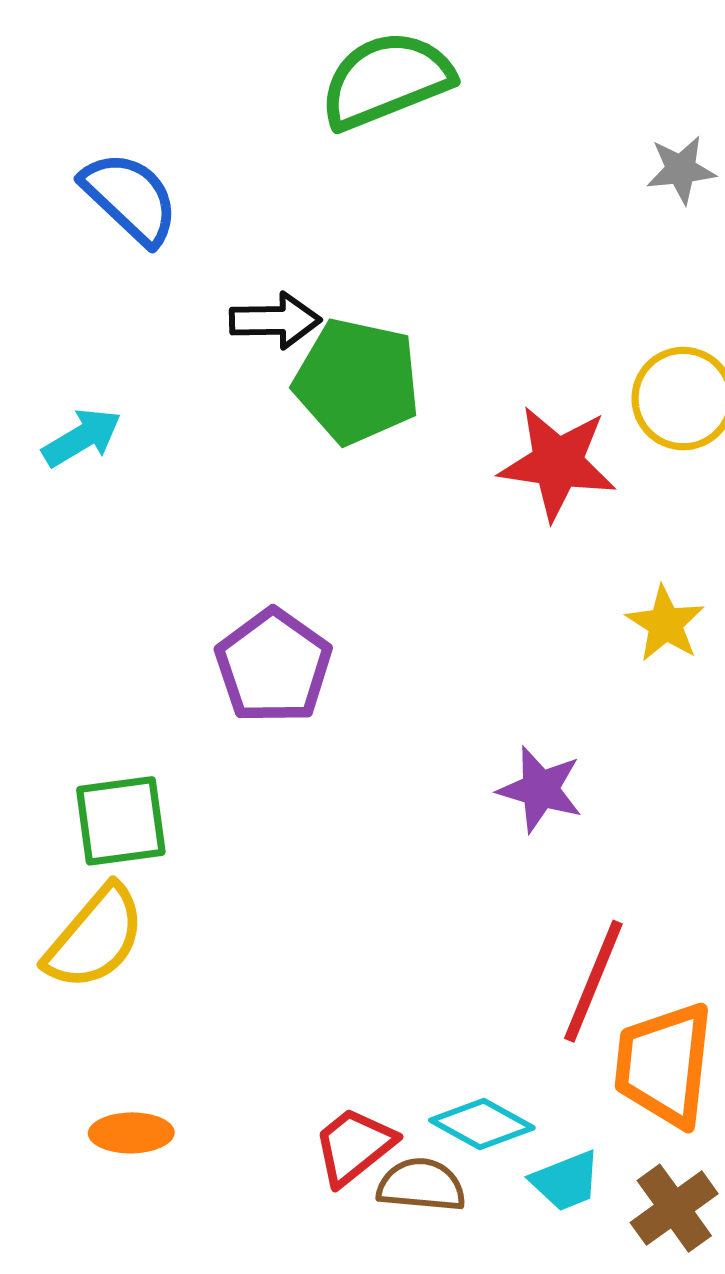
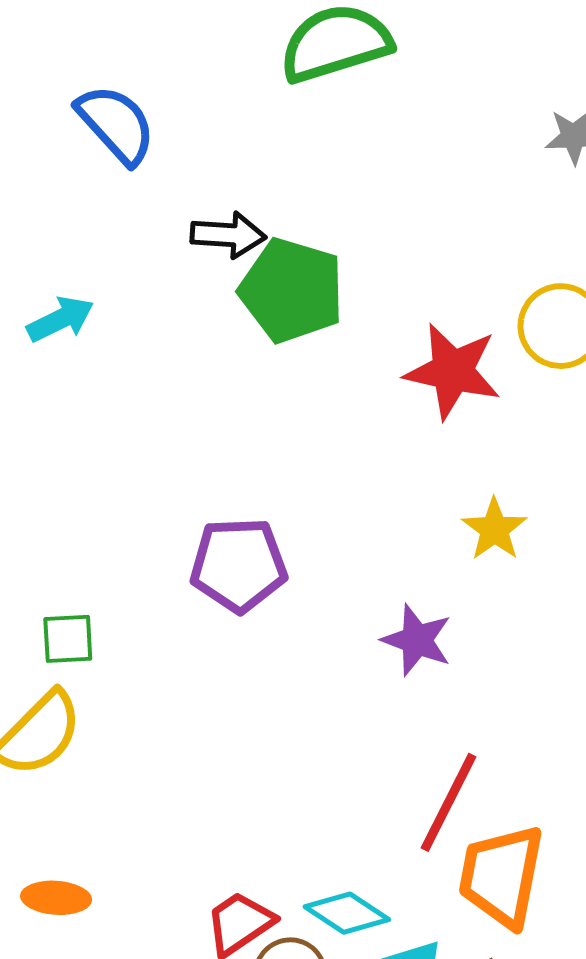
yellow star: (665, 624) -> (494, 529), moved
purple pentagon: (273, 666) -> (239, 565), moved, turned 30
green square: (121, 821) -> (68, 639), size x0.7

